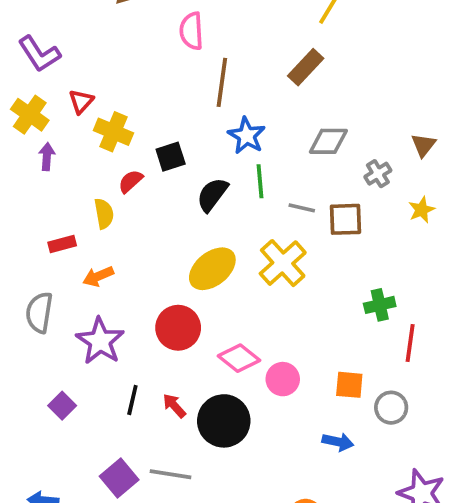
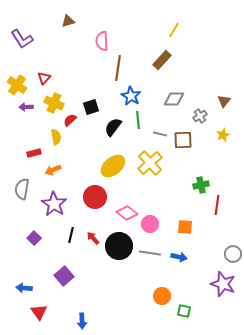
purple L-shape: (39, 54) -> (22, 39), moved
yellow cross: (113, 132) -> (54, 103), moved
purple arrow: (47, 157) -> (26, 107), turned -96
gray circle: (391, 408) -> (233, 254), moved
gray line: (171, 474) -> (150, 253), moved

